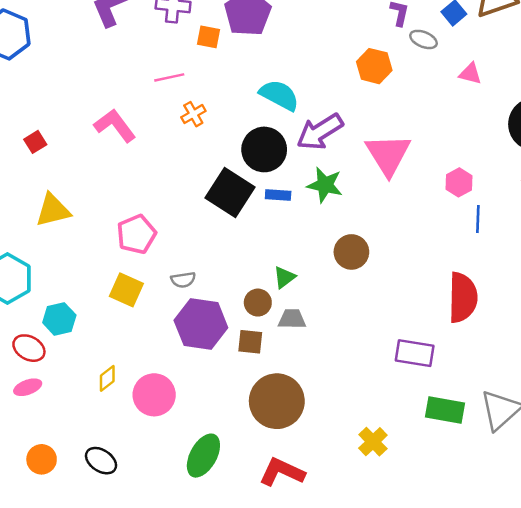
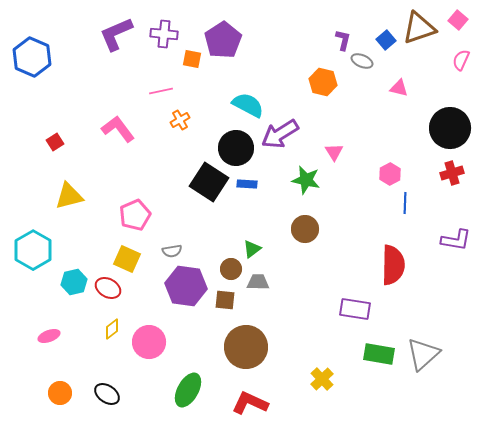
pink triangle: (388, 155) -> (334, 152), size x0.5
green star: (325, 185) -> (306, 180), moved
red ellipse: (29, 348) -> (108, 288), moved

